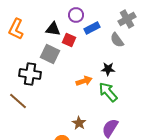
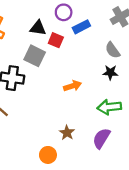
gray semicircle: (117, 40) -> (113, 50), moved
black star: (108, 69) -> (110, 73), moved
green arrow: (108, 92) -> (109, 107), moved, turned -55

